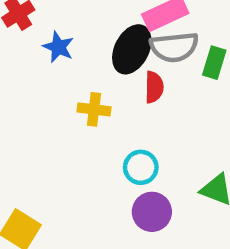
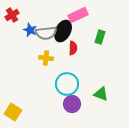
gray semicircle: (174, 47) -> (46, 33), moved
cyan circle: (141, 167) -> (67, 84), size x1.5

